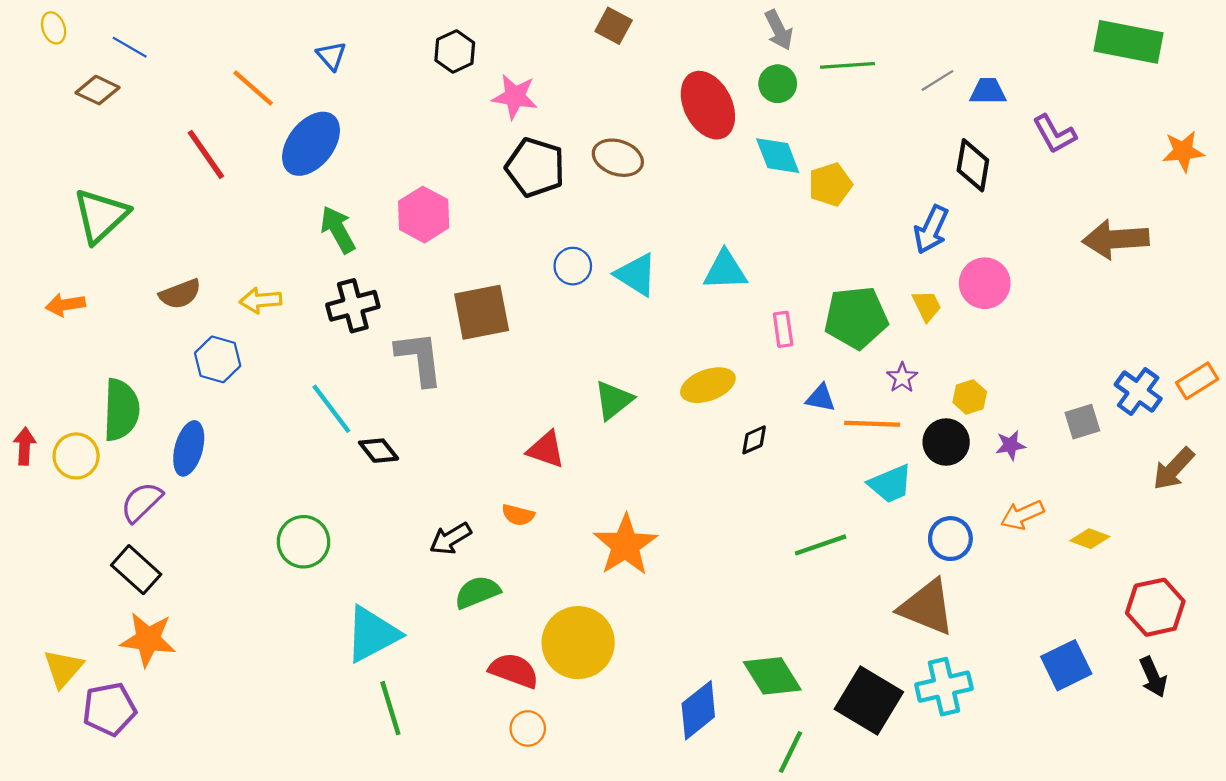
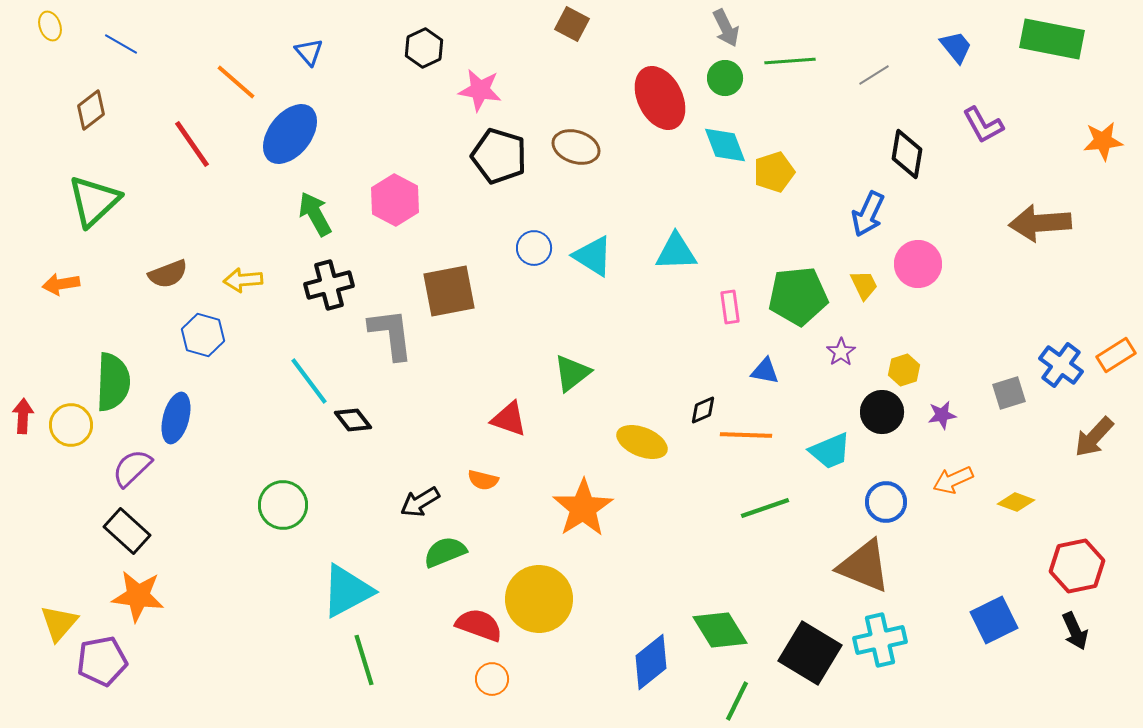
brown diamond: (98, 90) -> (91, 110), moved, turned -63
blue trapezoid: (988, 91) -> (956, 47), moved, turned 51
yellow ellipse: (708, 385) -> (642, 442), moved, turned 42
orange line: (872, 424) -> (746, 435), moved

